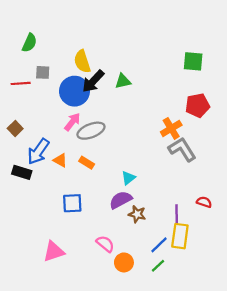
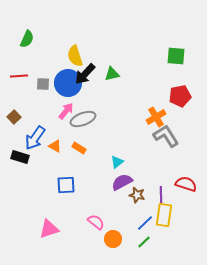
gray square: (43, 72) -> (43, 84), moved
purple semicircle: (121, 200) -> (122, 182), moved
red semicircle: (204, 202) -> (186, 184), size x1.5
brown star: (137, 214) -> (137, 195), moved

